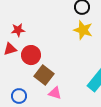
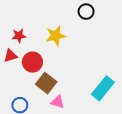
yellow star: (83, 30) -> (56, 36), moved, turned -30

